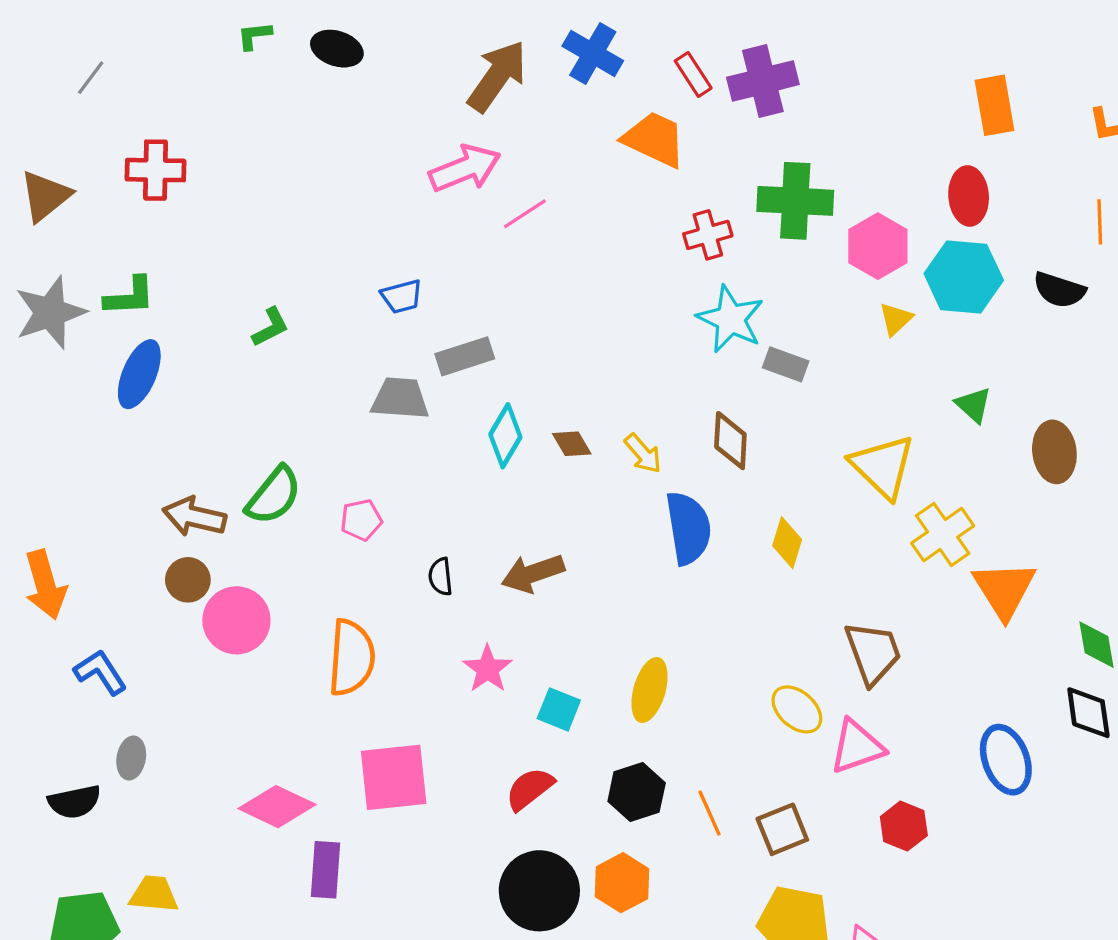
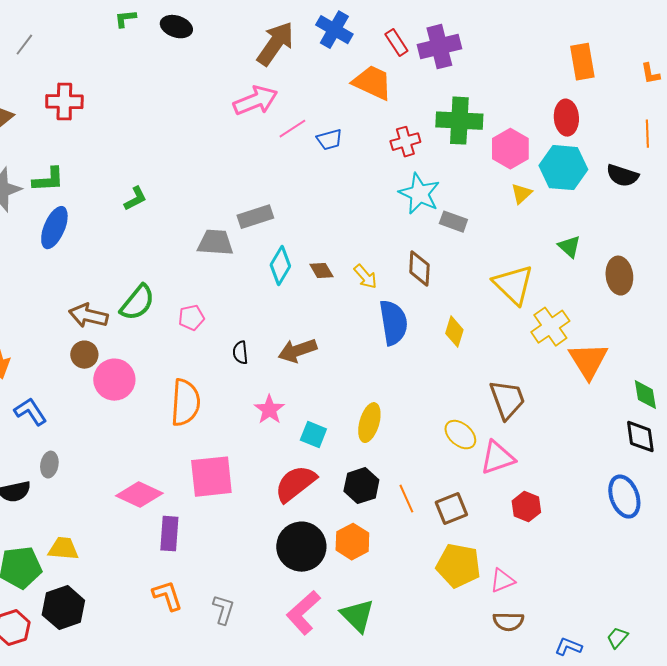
blue trapezoid: (402, 296) -> (329, 140), moved
blue ellipse: (1006, 760) -> (624, 497), moved
red semicircle: (530, 789) -> (295, 484), size x1.4

